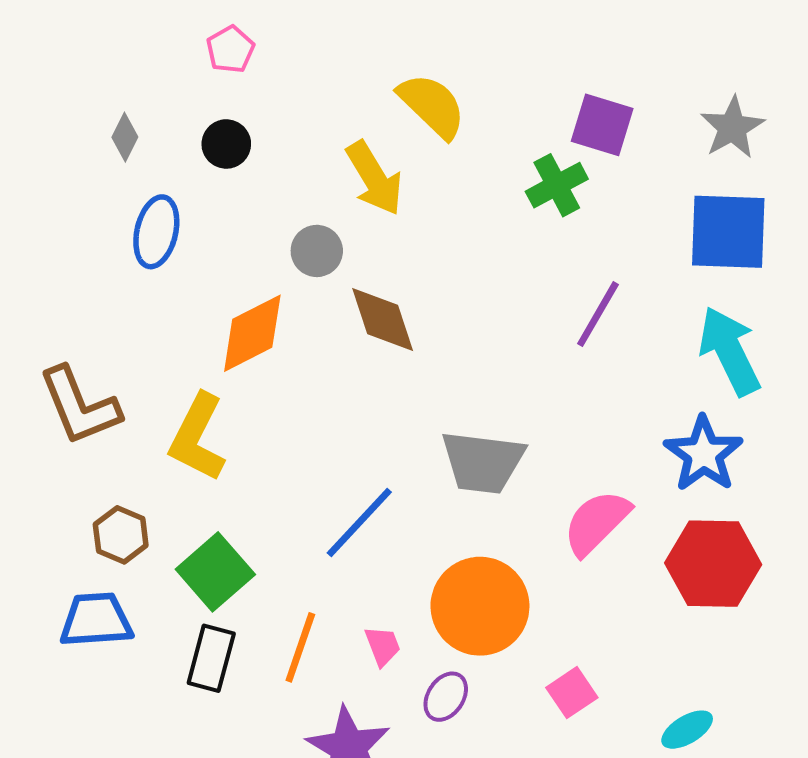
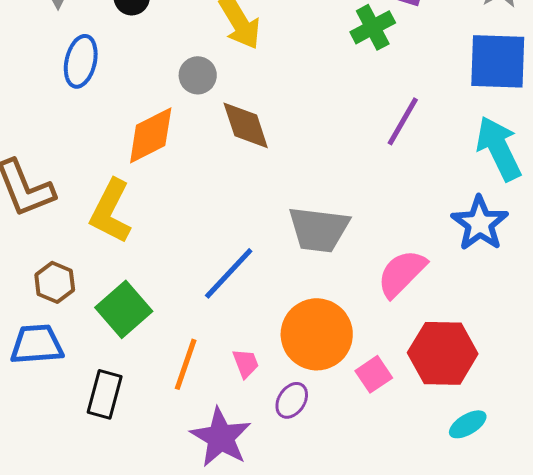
red hexagon: (713, 564) -> (443, 353), moved
black rectangle: (211, 658) -> (105, 394), moved
pink square: (572, 693) -> (374, 374), moved

